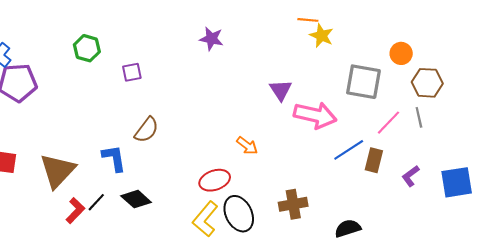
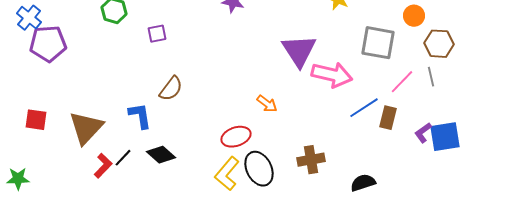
purple triangle: (281, 90) -> (299, 51), size x1.6
blue square: (457, 182) -> (445, 137), moved

